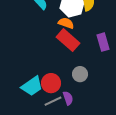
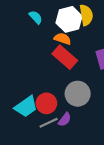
gray circle: (80, 74) -> (78, 94), size x1.5
purple semicircle: (68, 98) -> (65, 120), turned 56

